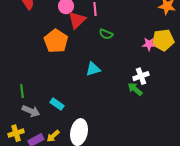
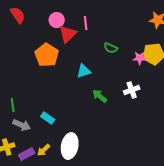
green semicircle: (106, 34) -> (111, 48), moved
cyan triangle: (93, 69) -> (84, 71), moved
green arrow: (135, 89) -> (100, 96), moved

